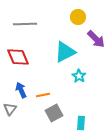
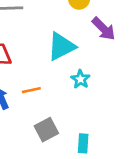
orange line: (43, 95) -> (31, 90), moved

